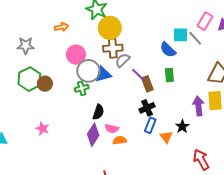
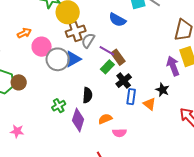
orange arrow: (62, 27) -> (24, 33), moved
blue semicircle: (168, 50) -> (117, 20), moved
green rectangle: (169, 75) -> (107, 67), moved, turned 64
green cross: (82, 88) -> (59, 106), moved
black semicircle: (98, 112) -> (87, 95), moved
pink semicircle: (112, 128) -> (119, 133), moved
pink star: (42, 129) -> (17, 131), moved

